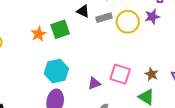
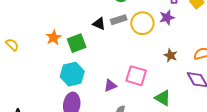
black triangle: (83, 11) -> (99, 24), moved
green square: (60, 29) -> (77, 43), moved
brown star: (151, 74) -> (171, 55), moved

